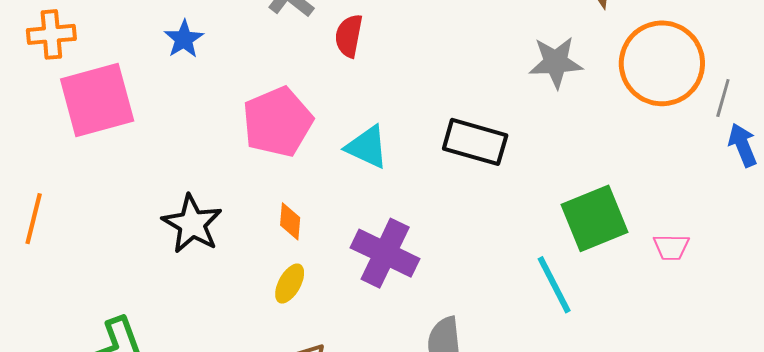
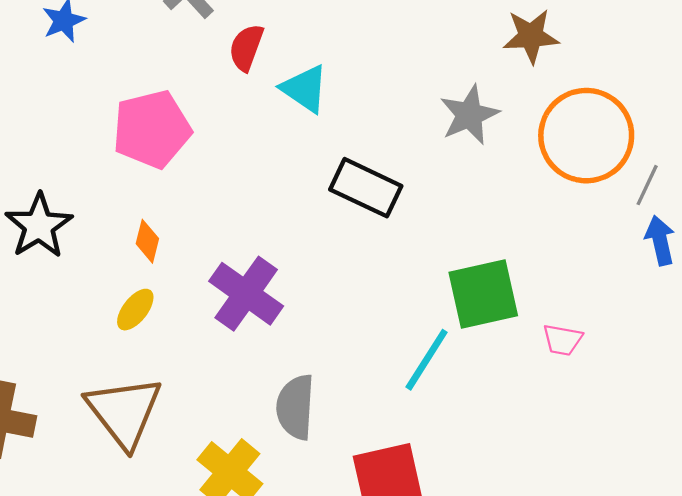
gray star: (556, 62) -> (469, 115), turned -30
cyan triangle: (367, 147) -> (305, 89), moved
cyan line: (554, 285) -> (427, 360), turned 50

